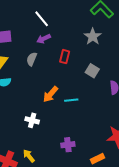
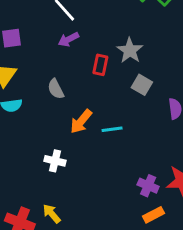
gray star: (93, 37) -> (130, 51), moved
gray semicircle: (32, 59) -> (56, 89), moved, turned -48
purple cross: (68, 145) -> (148, 186), moved, turned 32

